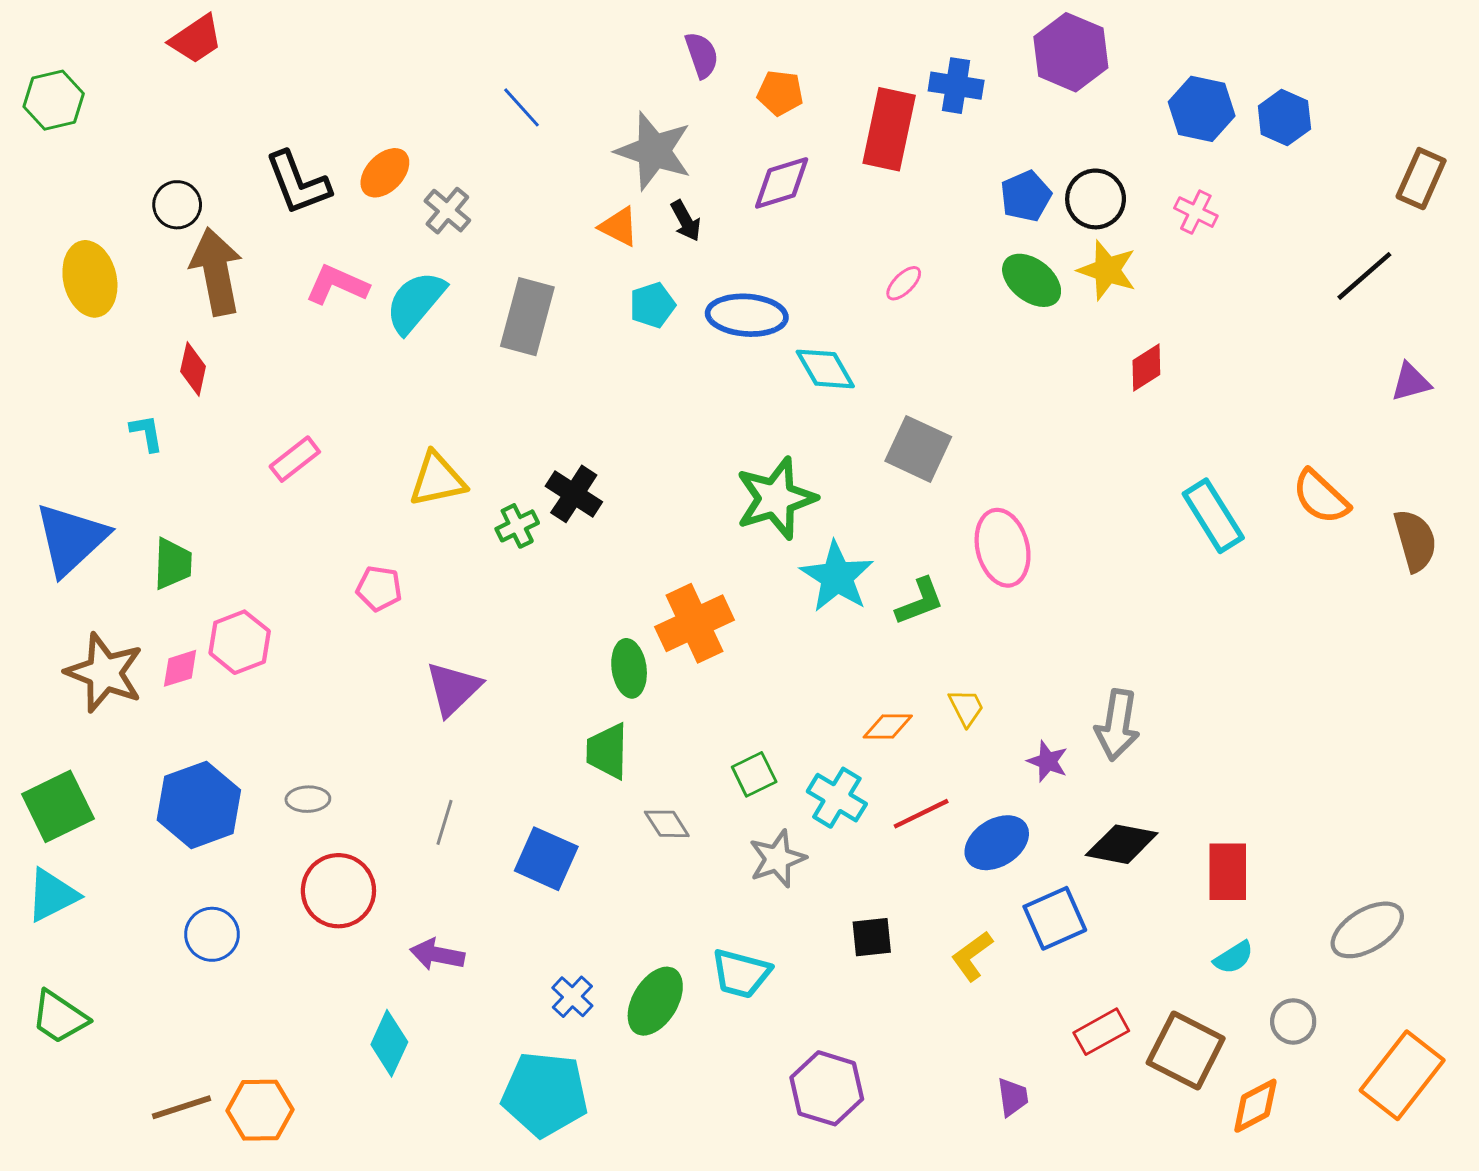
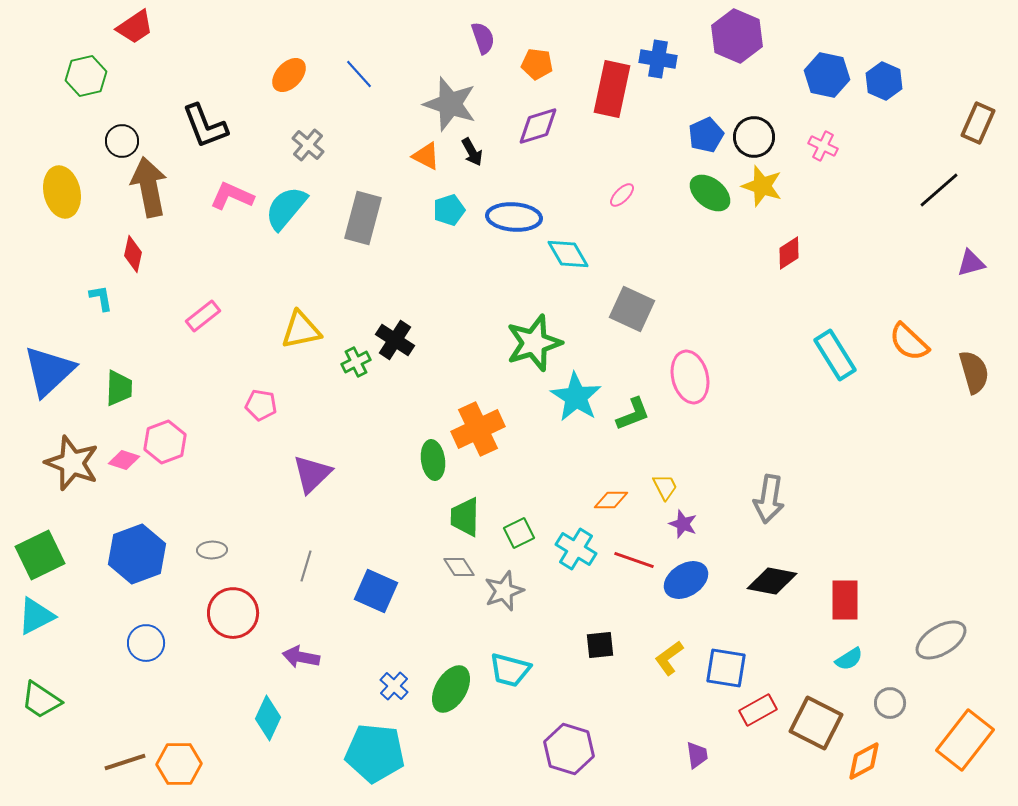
green hexagon: (54, 100) -> (86, 76), moved
orange ellipse: (385, 173) -> (289, 75), moved
pink diamond: (180, 668) -> (124, 460), turned 36
green trapezoid: (607, 751) -> (465, 517), moved
purple star: (1048, 761) -> (683, 524), moved
red line: (921, 814) -> (634, 560), turned 45
gray star: (777, 859) -> (504, 591), moved
blue square: (1055, 918) -> (726, 668), moved, turned 33

